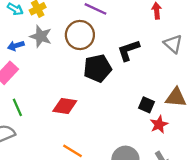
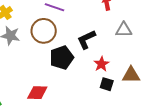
gray triangle: (173, 44) -> (124, 30), turned -36
red star: (159, 124) -> (101, 64), moved

